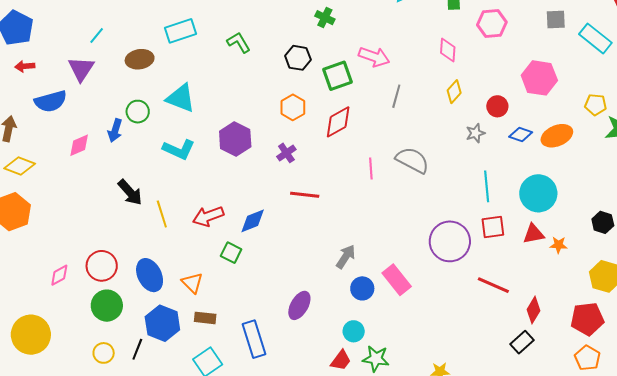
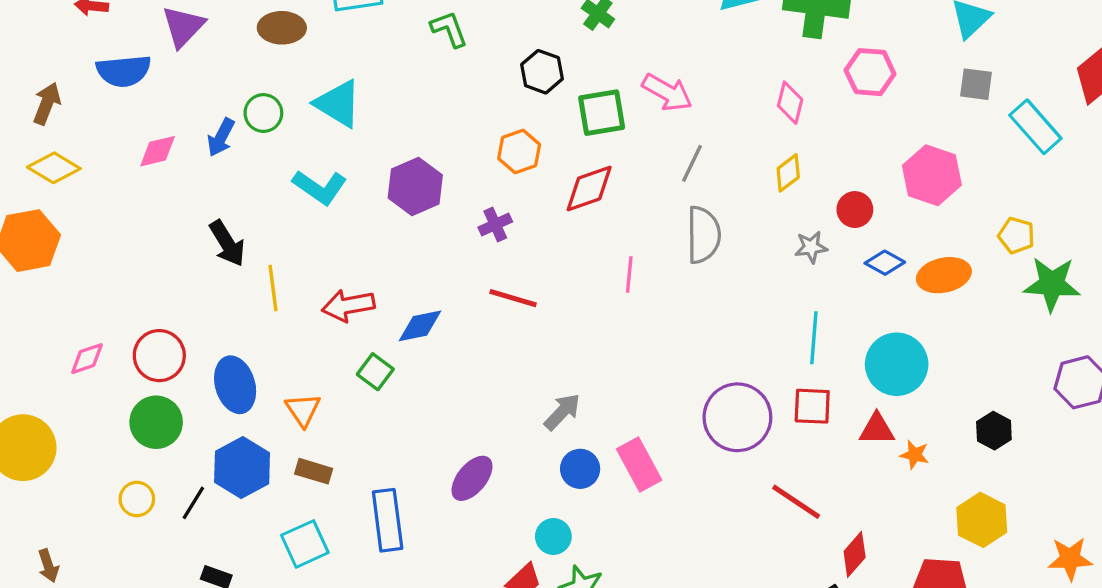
gray semicircle: (412, 160) -> (703, 235), moved, turned 52

